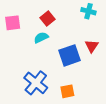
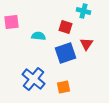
red square: (47, 19) -> (66, 27), moved, turned -32
cyan semicircle: (41, 38) -> (38, 36), turned 32

